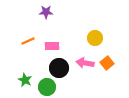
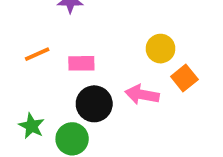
orange square: (107, 63) -> (184, 78), moved

